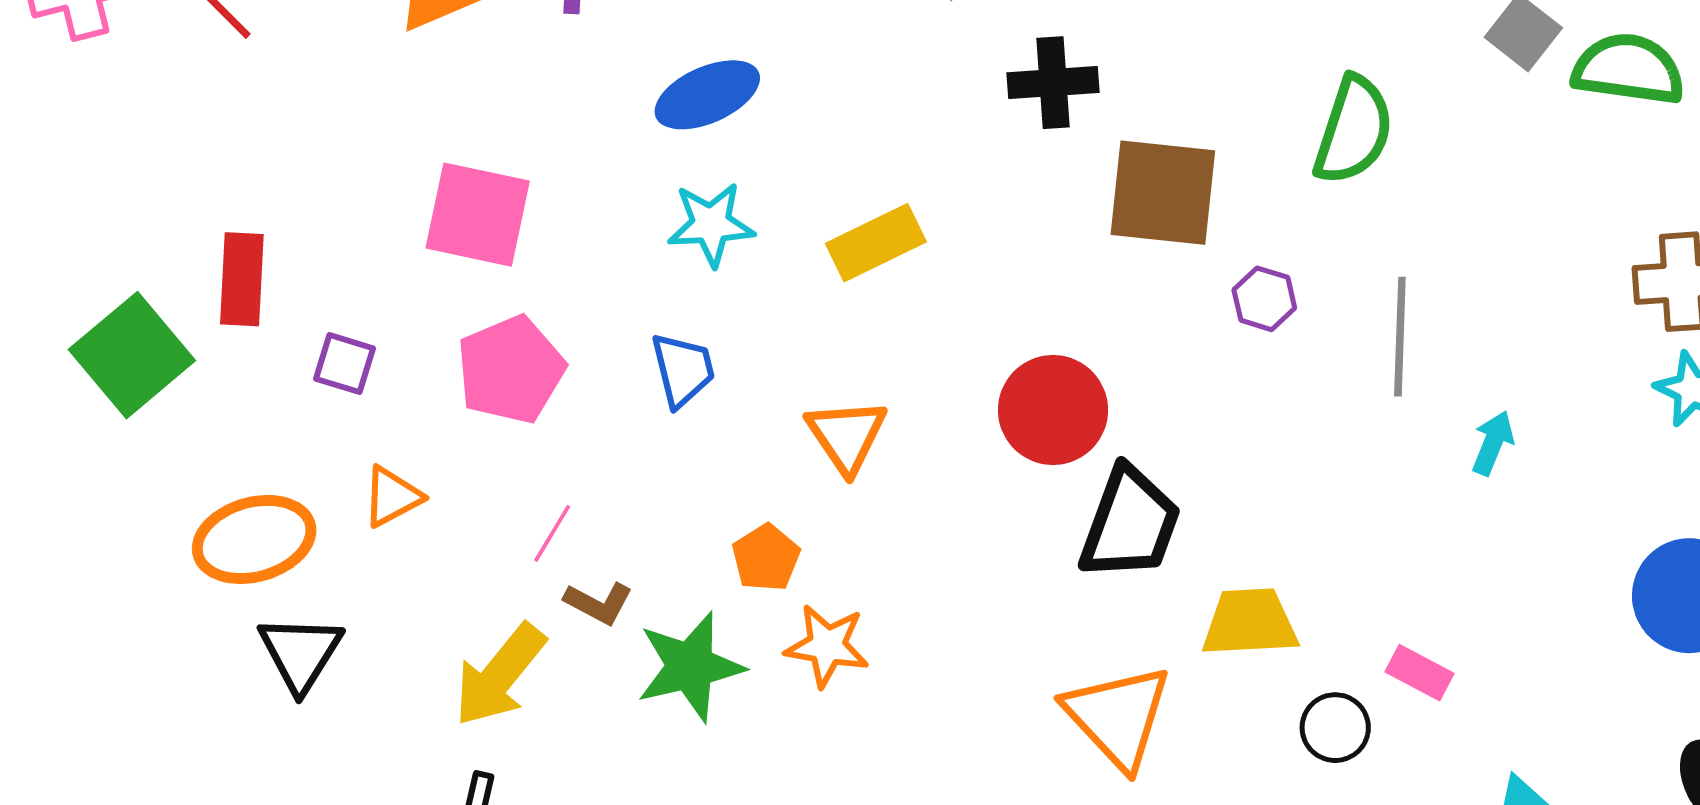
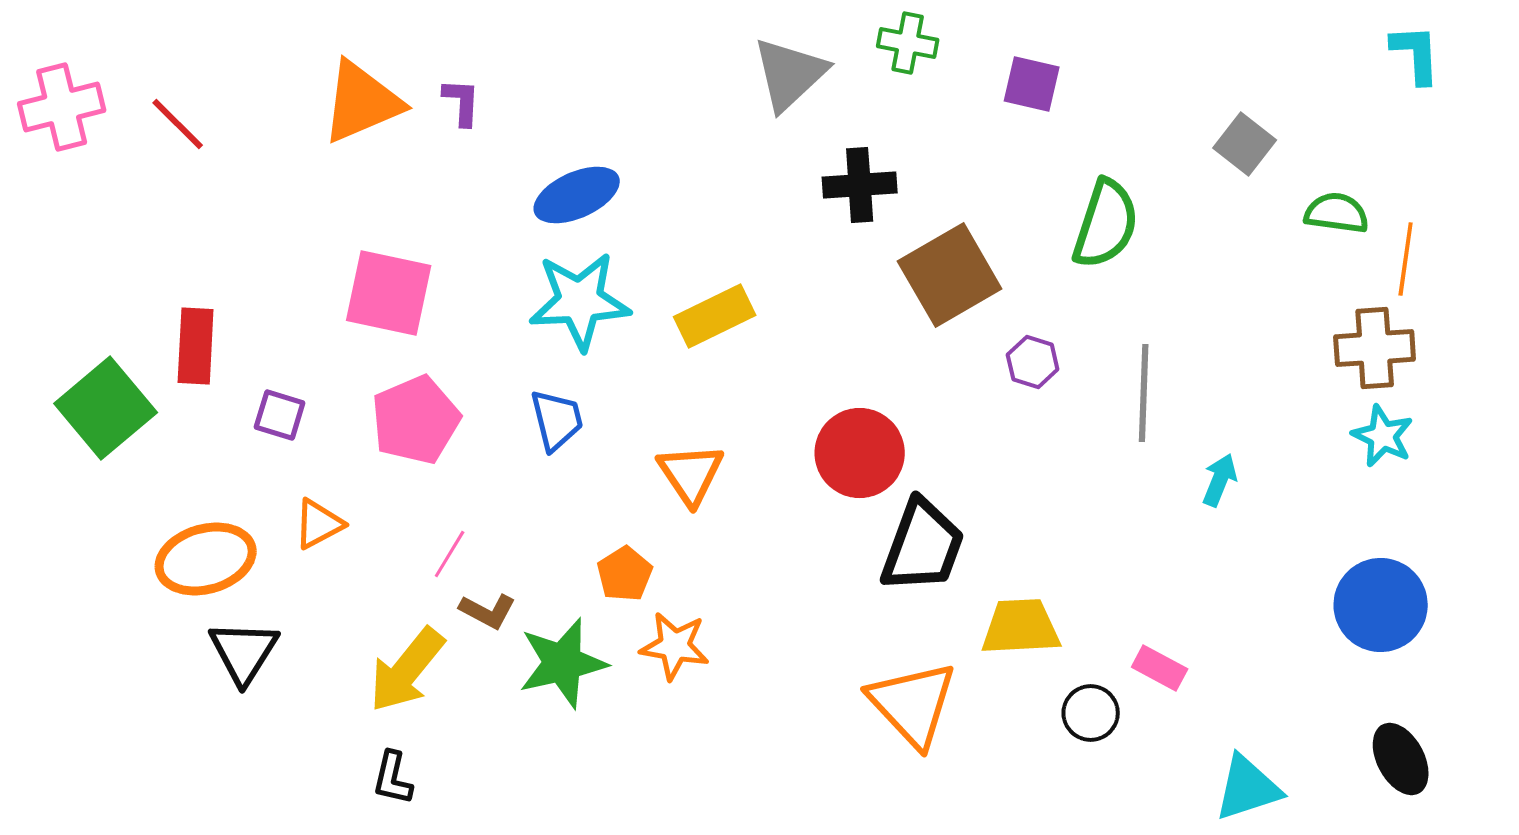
green semicircle: (1628, 69) -> (1337, 213), moved, size x0.7
brown square: (1163, 193) -> (950, 275), turned -36
cyan star: (711, 224) -> (580, 301), size x1.4

